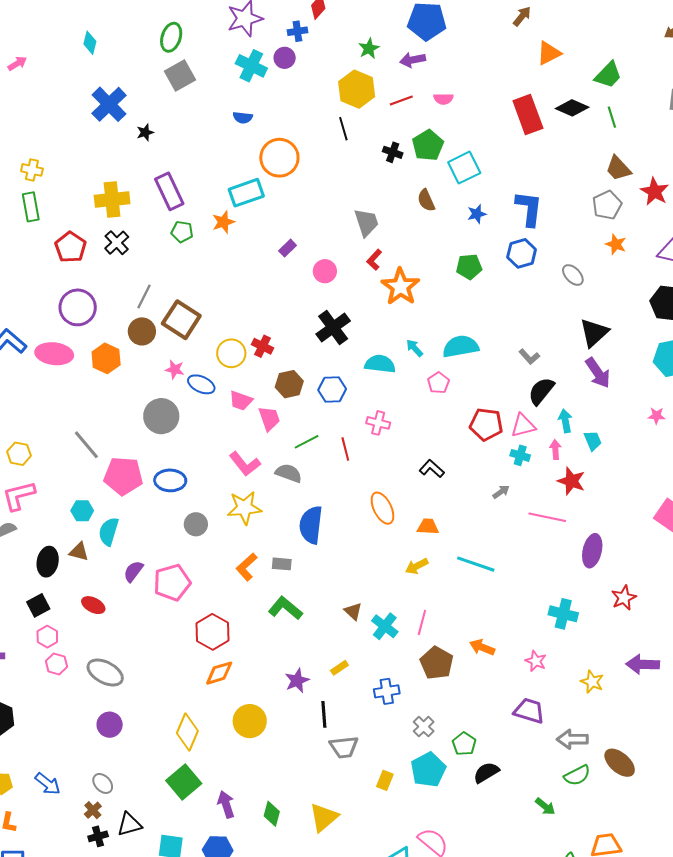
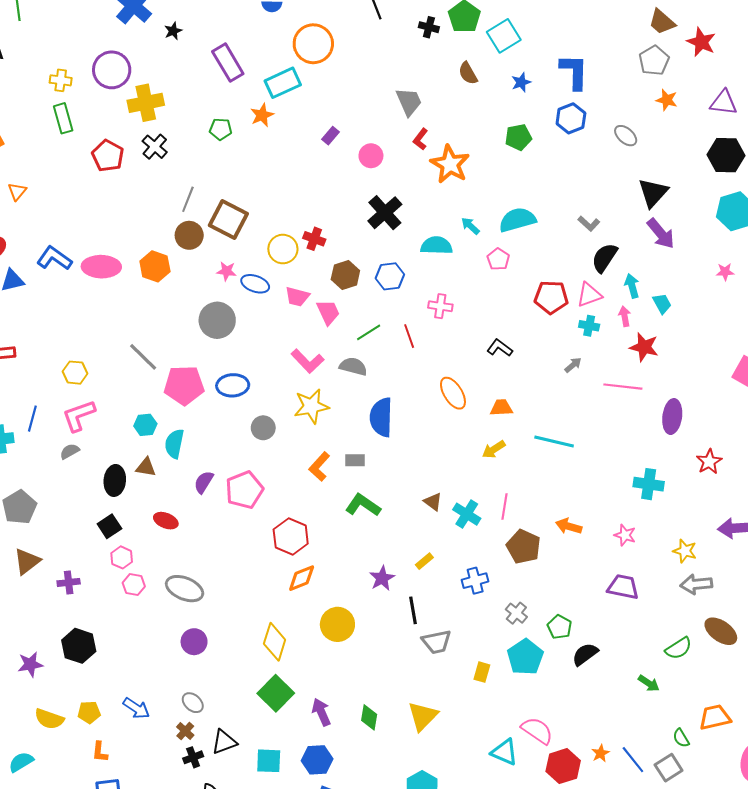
purple rectangle: (169, 191) -> (228, 63), moved
purple circle: (78, 307) -> (112, 70), moved
gray arrow: (572, 739) -> (696, 584), moved

